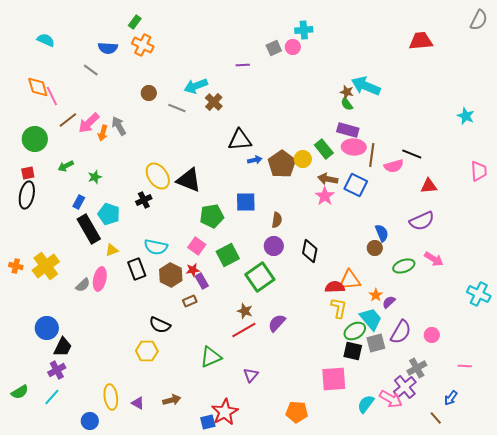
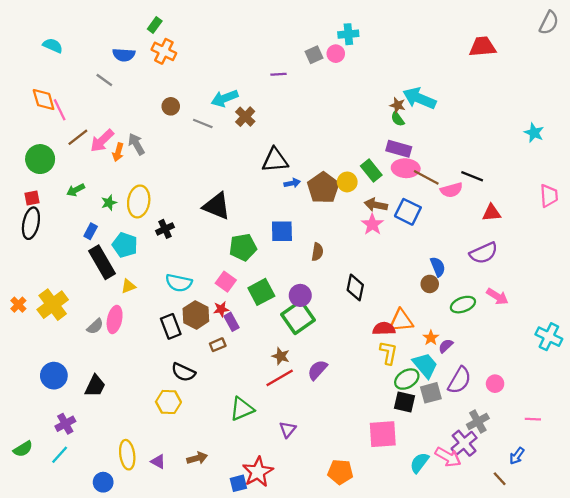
brown line: (372, 155) -> (426, 177), turned -70
yellow ellipse: (158, 176) -> (139, 201), moved, turned 44
purple circle: (274, 246) -> (300, 295), moved
orange cross: (16, 266) -> (18, 305), turned 32
black rectangle: (137, 269) -> (171, 326), moved
black trapezoid: (63, 347) -> (95, 386), moved

